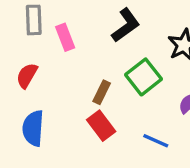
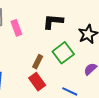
black L-shape: (126, 25) -> (53, 21), turned -140

